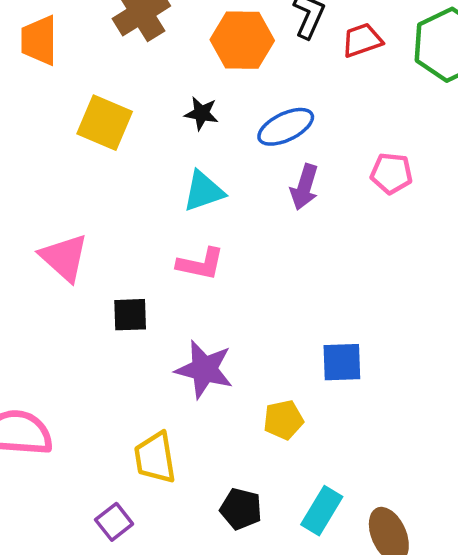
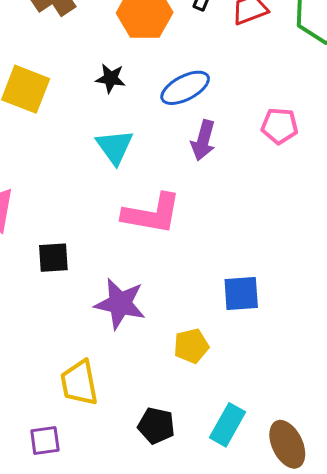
cyan triangle: (204, 191) -> (115, 147), turned -45
pink L-shape: (200, 264) -> (152, 214), moved, size x1.4
purple square: (114, 522) -> (45, 441), turned 32

